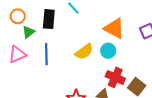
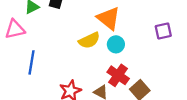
orange triangle: (114, 28) -> (108, 18), moved
blue line: (46, 54) -> (31, 62), moved

